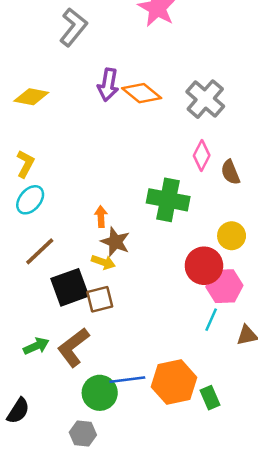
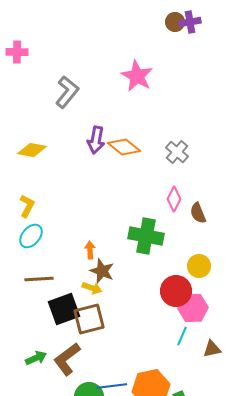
gray cross: (205, 99) -> (177, 152), size x0.7
brown line: (40, 251) -> (39, 279), turned 40
brown square: (100, 299) -> (89, 319), size x1.4

